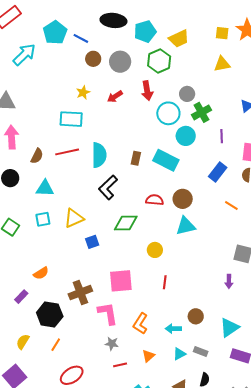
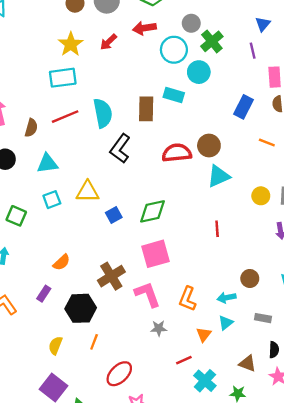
red arrow: (147, 91) -> (144, 28), turned 102
yellow star: (83, 92) -> (71, 44), size x1.5
purple line: (222, 136) -> (253, 51), moved
brown rectangle: (136, 158) -> (146, 109), size x1.5
cyan rectangle: (166, 160) -> (174, 95), moved, size x0.7
red semicircle: (155, 200) -> (177, 153), size x1.4
yellow triangle: (74, 218) -> (88, 192), turned 35
green diamond: (126, 223) -> (152, 211), moved
yellow circle: (155, 250) -> (261, 196), moved
red line: (165, 282) -> (217, 229), moved
cyan triangle: (179, 354) -> (226, 323), moved
red line: (120, 365) -> (184, 360), moved

